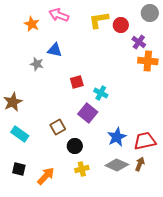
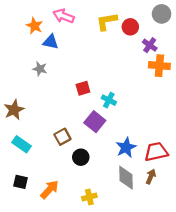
blue triangle: (55, 50) -> (51, 42), moved
gray diamond: (117, 165) -> (126, 178), turned 65
yellow cross: (82, 169) -> (89, 197), moved

